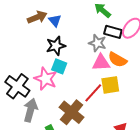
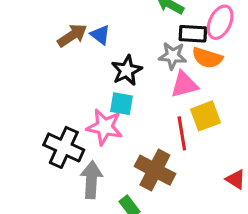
black star: (56, 46) -> (127, 70), moved
orange semicircle: (118, 60) -> (207, 58), moved
red line: (93, 93) -> (182, 133), turned -40

